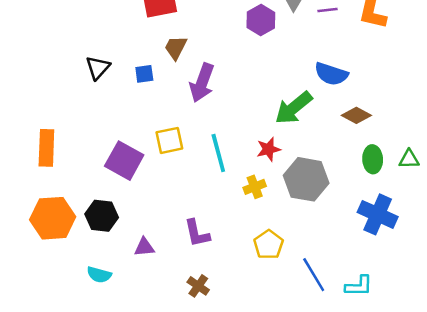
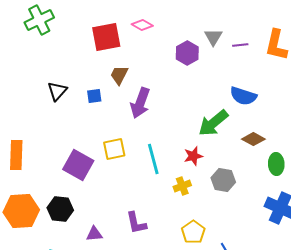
brown diamond: (356, 115) -> (253, 139), moved
gray hexagon: (306, 179) -> (223, 180), size x0.7

